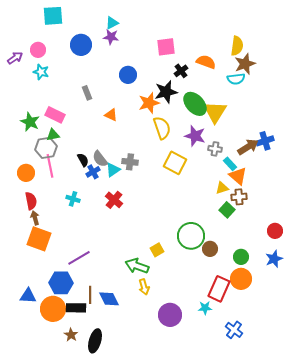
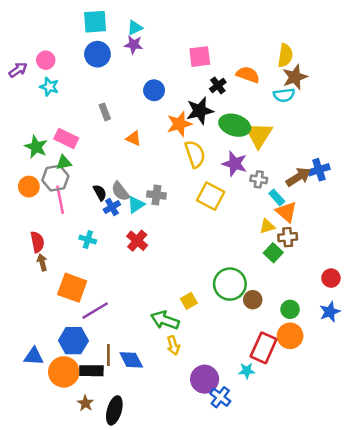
cyan square: (53, 16) -> (95, 22), moved
green ellipse: (195, 104) -> (235, 125), turned -30
orange circle: (26, 173) -> (29, 187), moved
orange square: (39, 239) -> (72, 288), moved
blue cross: (234, 330) -> (220, 397), moved

